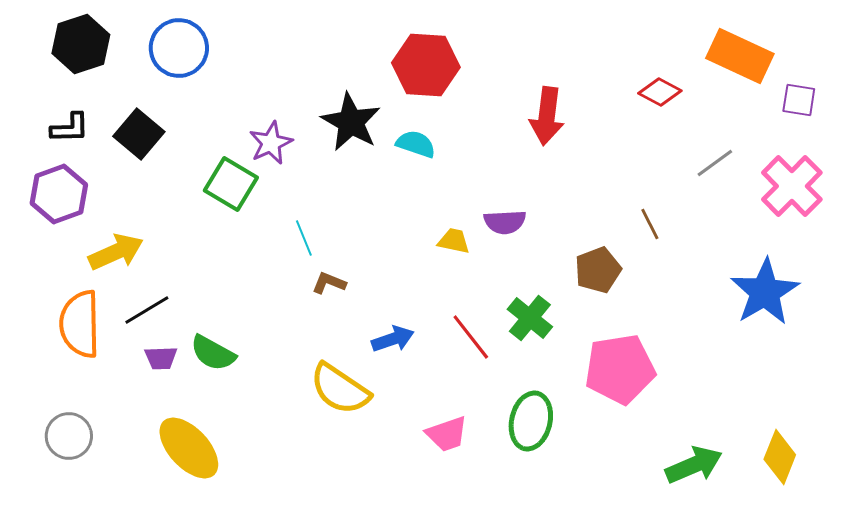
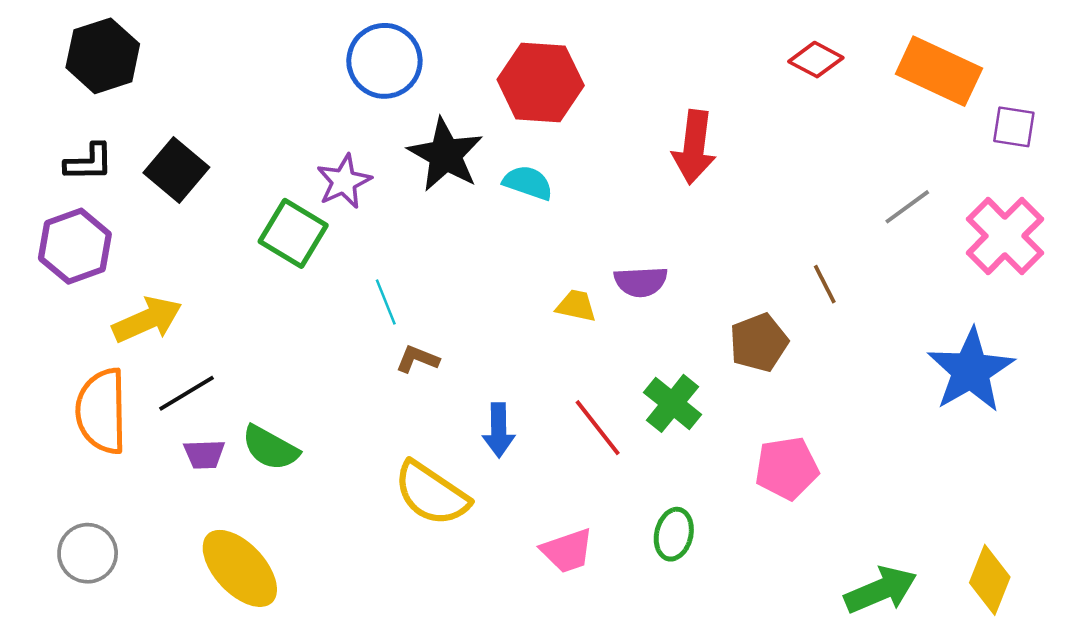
blue circle: (179, 48) -> (384, 61), moved
red diamond: (660, 92) -> (816, 60), moved
blue arrow: (393, 339) -> (499, 430), turned 108
pink pentagon: (620, 369) -> (787, 468), size x0.7
green ellipse: (531, 421) -> (674, 534), size x0.7

